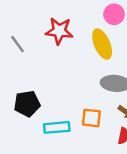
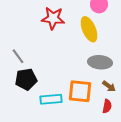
gray line: (18, 44) -> (18, 56), moved
orange square: (91, 118) -> (80, 91), size x1.4

